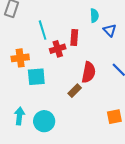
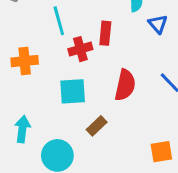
cyan square: (36, 77) -> (73, 91), moved
brown rectangle: (75, 91) -> (97, 126), moved
cyan arrow: (19, 116) -> (22, 129), moved

